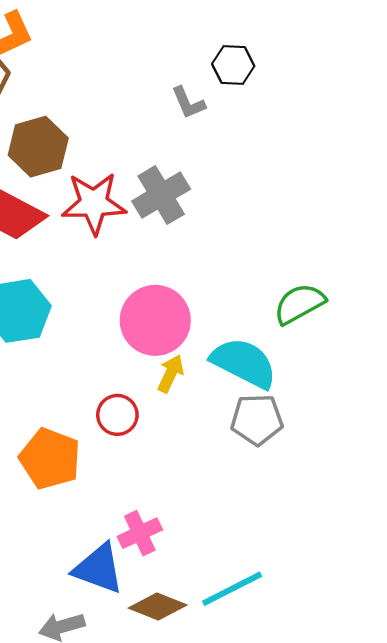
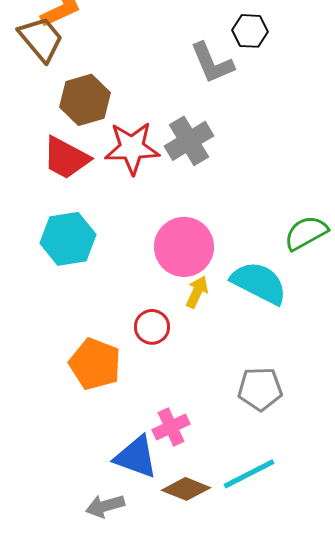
gray L-shape: (188, 103) -> (212, 63), size x1.5
gray pentagon: (257, 420) -> (260, 389), moved

